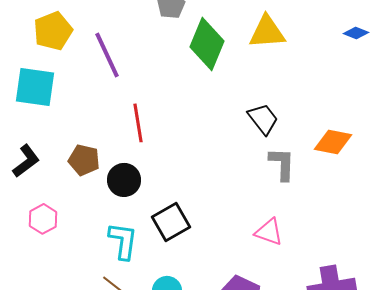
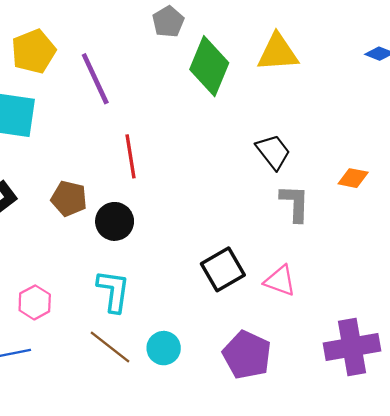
orange diamond: (333, 142) -> (353, 178), size x0.7
pink hexagon: (43, 219) -> (35, 302), moved
black square: (171, 222) -> (223, 269), moved

